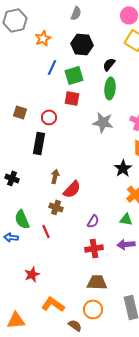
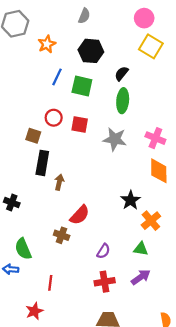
green square: (74, 75) -> (82, 86), turned 30
red square: (72, 98) -> (80, 124), moved
brown square: (20, 112) -> (33, 136), moved
red circle: (49, 117) -> (54, 118), moved
black star: (123, 168) -> (131, 200), moved
brown arrow: (55, 176) -> (59, 182), moved
red line: (46, 231) -> (50, 283), moved, turned 32
purple arrow: (126, 244) -> (141, 277), turned 150

